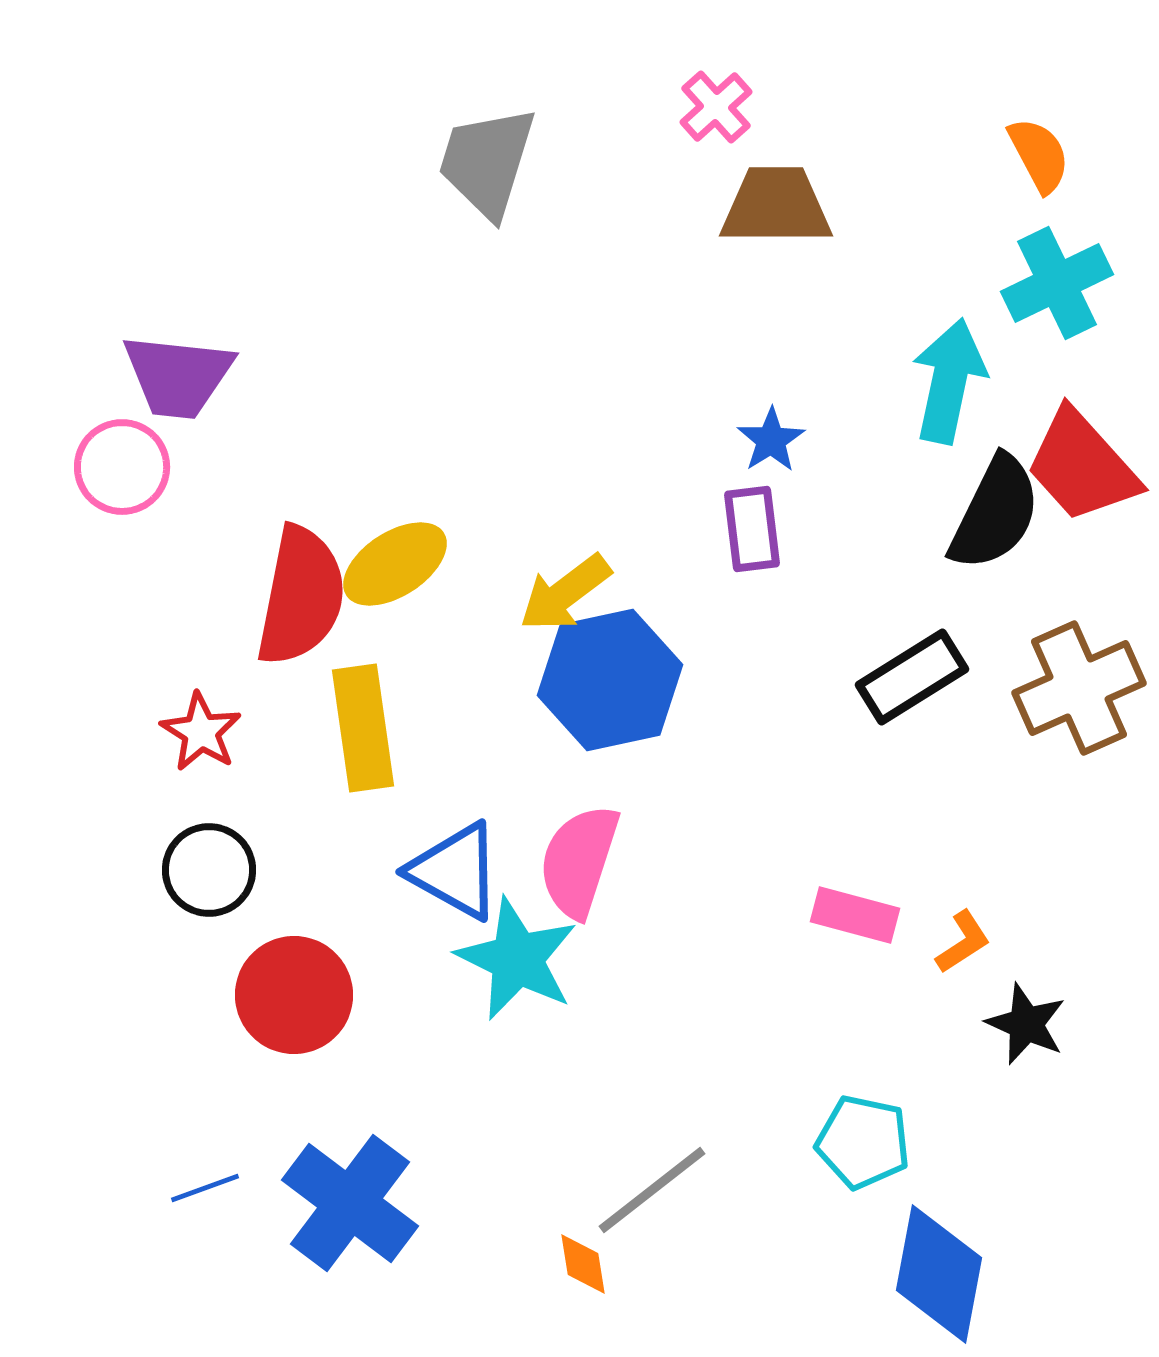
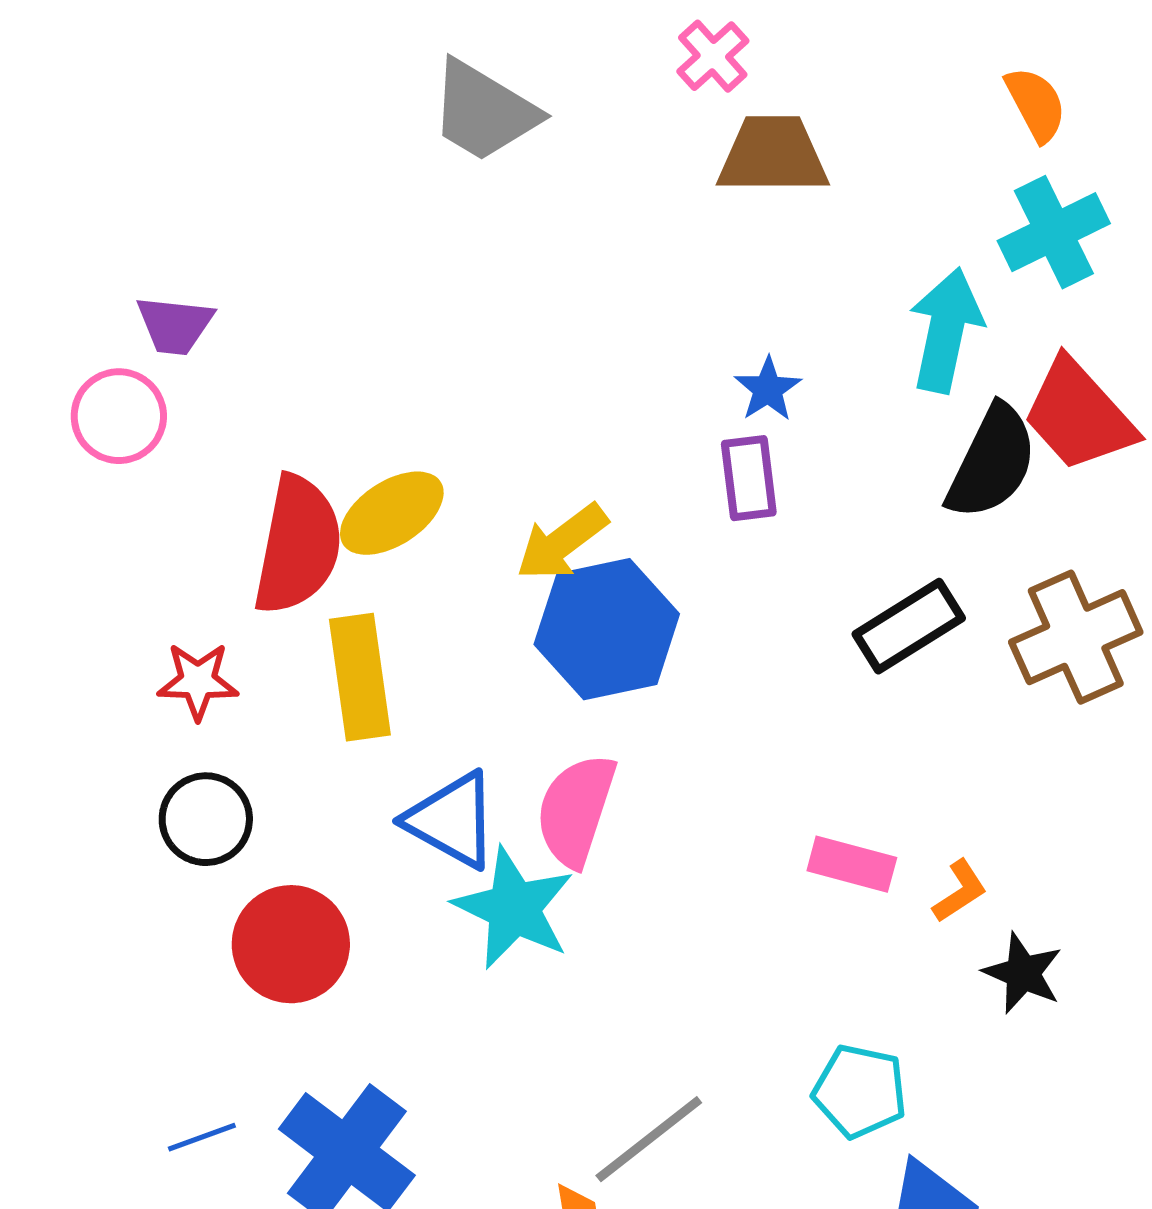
gray trapezoid: (487, 162) -> (484, 111), turned -76
purple trapezoid: (178, 376) -> (175, 325), size x0.7
red star: (201, 732) -> (198, 681), turned -30

